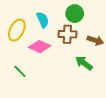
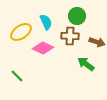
yellow ellipse: (17, 30) -> (21, 32), turned 30
green line: (20, 71) -> (17, 76), moved

